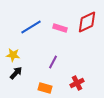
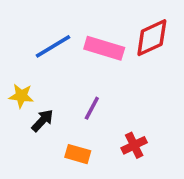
pink rectangle: (60, 28) -> (104, 48), size x1.5
black arrow: (16, 73) -> (42, 121), moved

